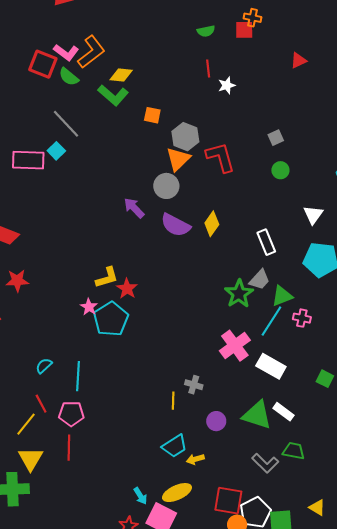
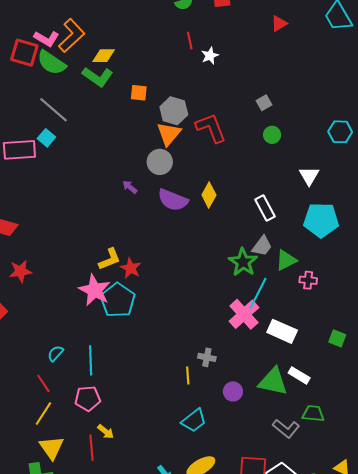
green semicircle: (69, 77) -> (51, 63), size x1.4
purple arrow: (134, 208) -> (130, 187), size x0.7
pink star: (89, 307) -> (95, 290), size x1.8
cyan line: (271, 321) -> (258, 293), moved
red line: (41, 404) -> (43, 383), moved
red line: (69, 448) -> (92, 448), moved
yellow arrow: (195, 459) -> (106, 432), moved, turned -120

